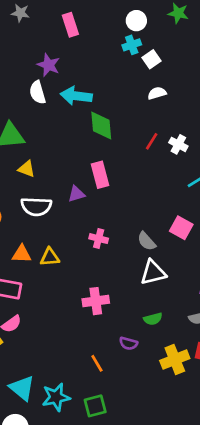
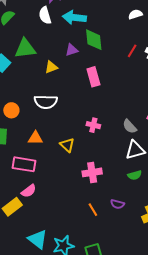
yellow triangle: (27, 169) -> (51, 67), moved, turned -40
purple triangle: (76, 194) -> (72, 50), moved
yellow triangle: (50, 257) -> (67, 145), moved, turned 49
green semicircle: (153, 319) -> (135, 175), moved
orange line: (97, 363) -> (93, 210), moved

